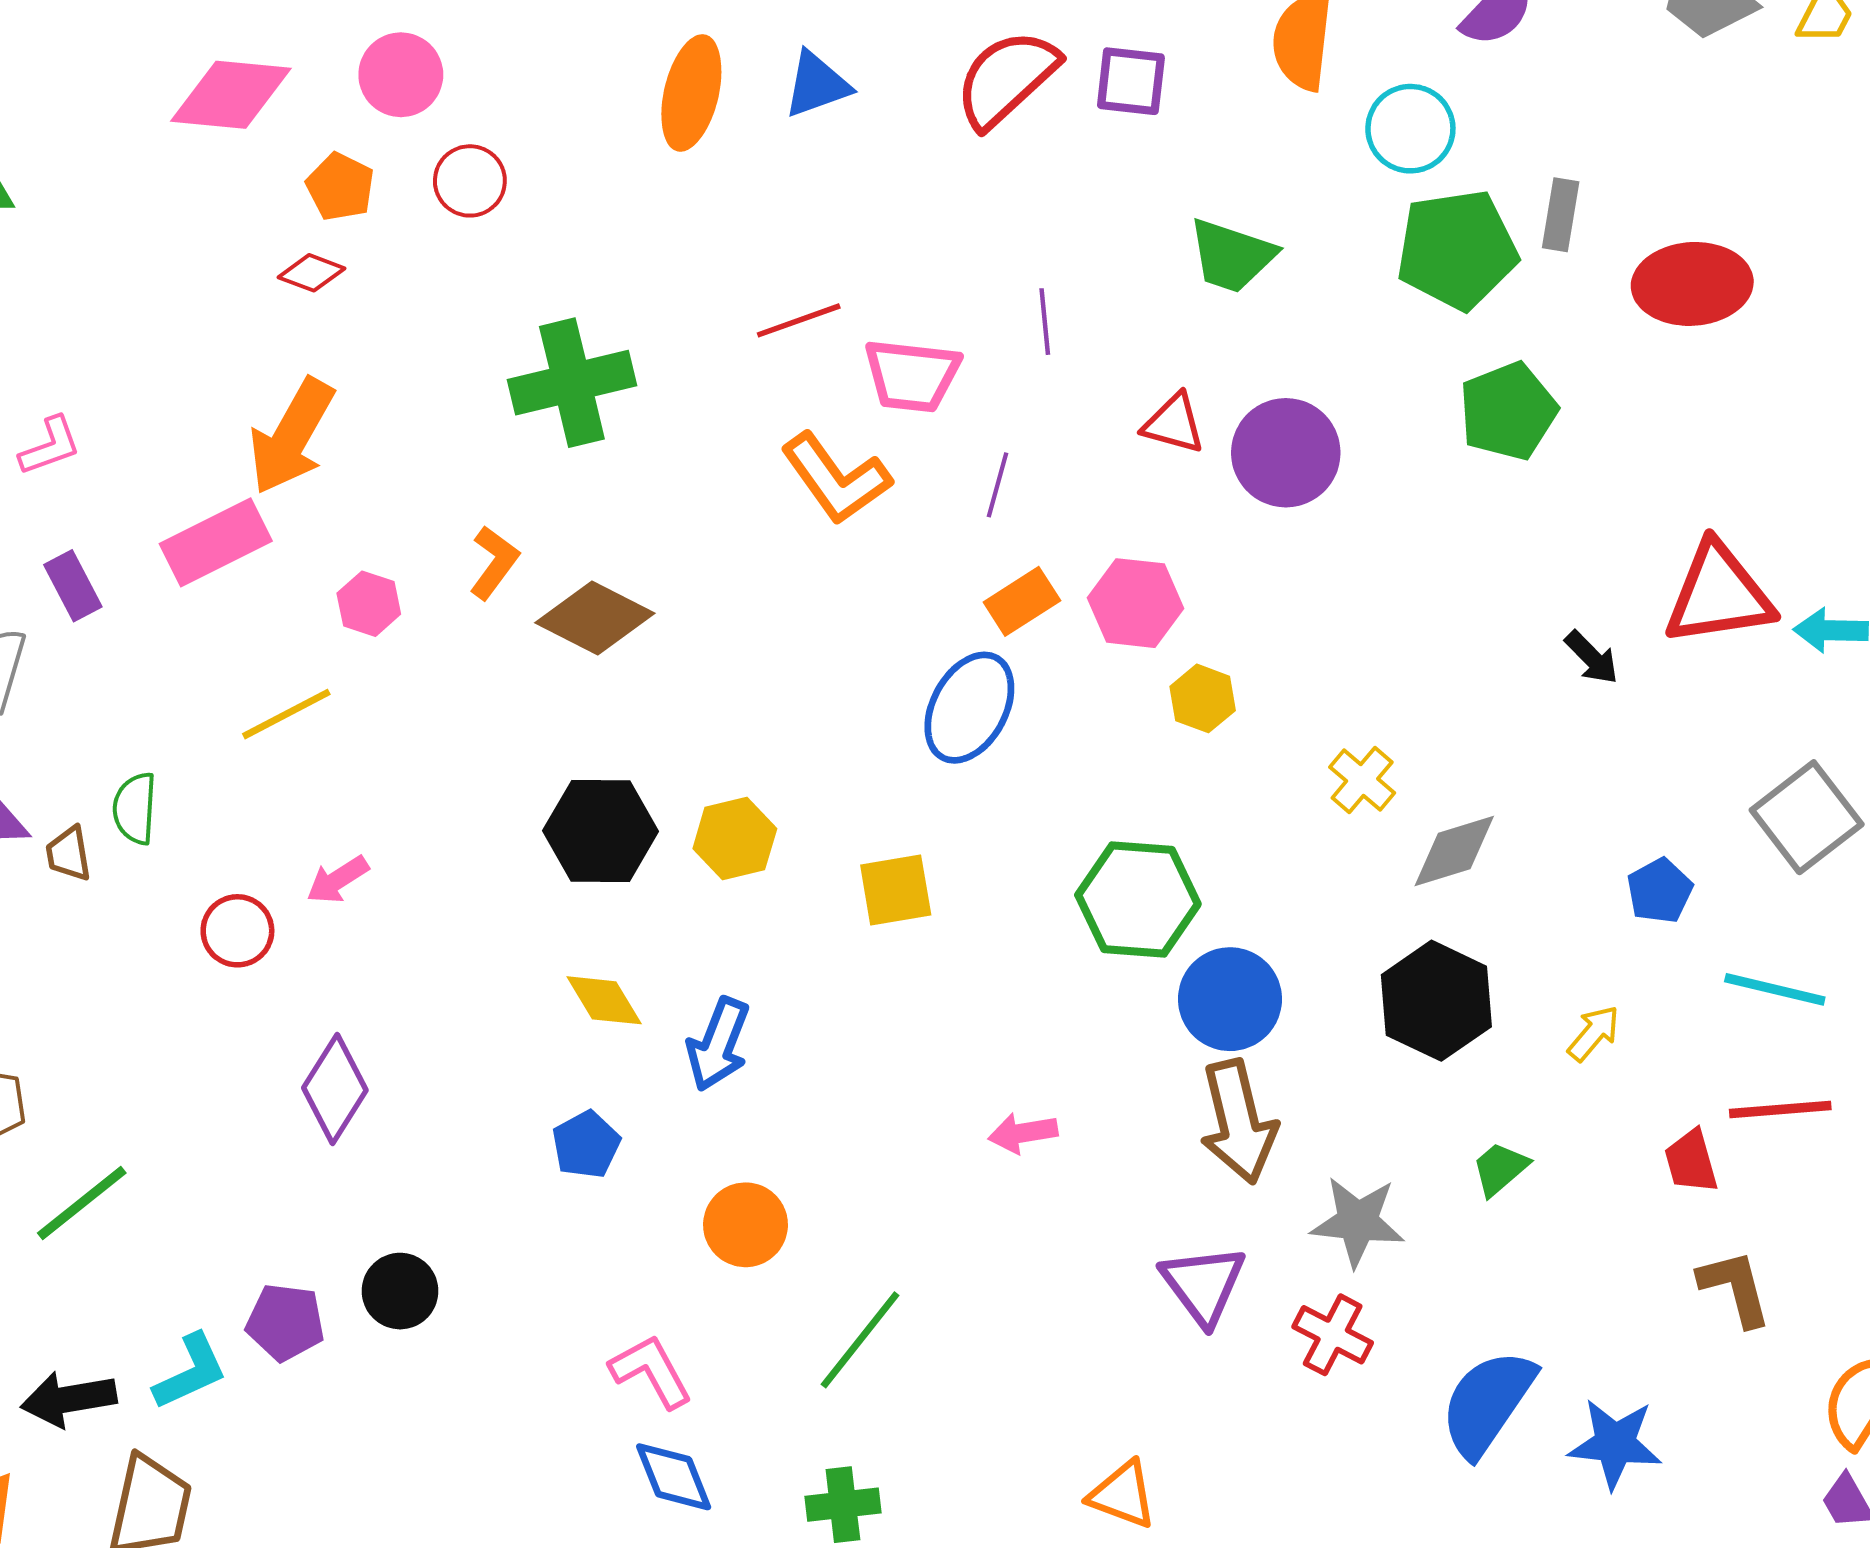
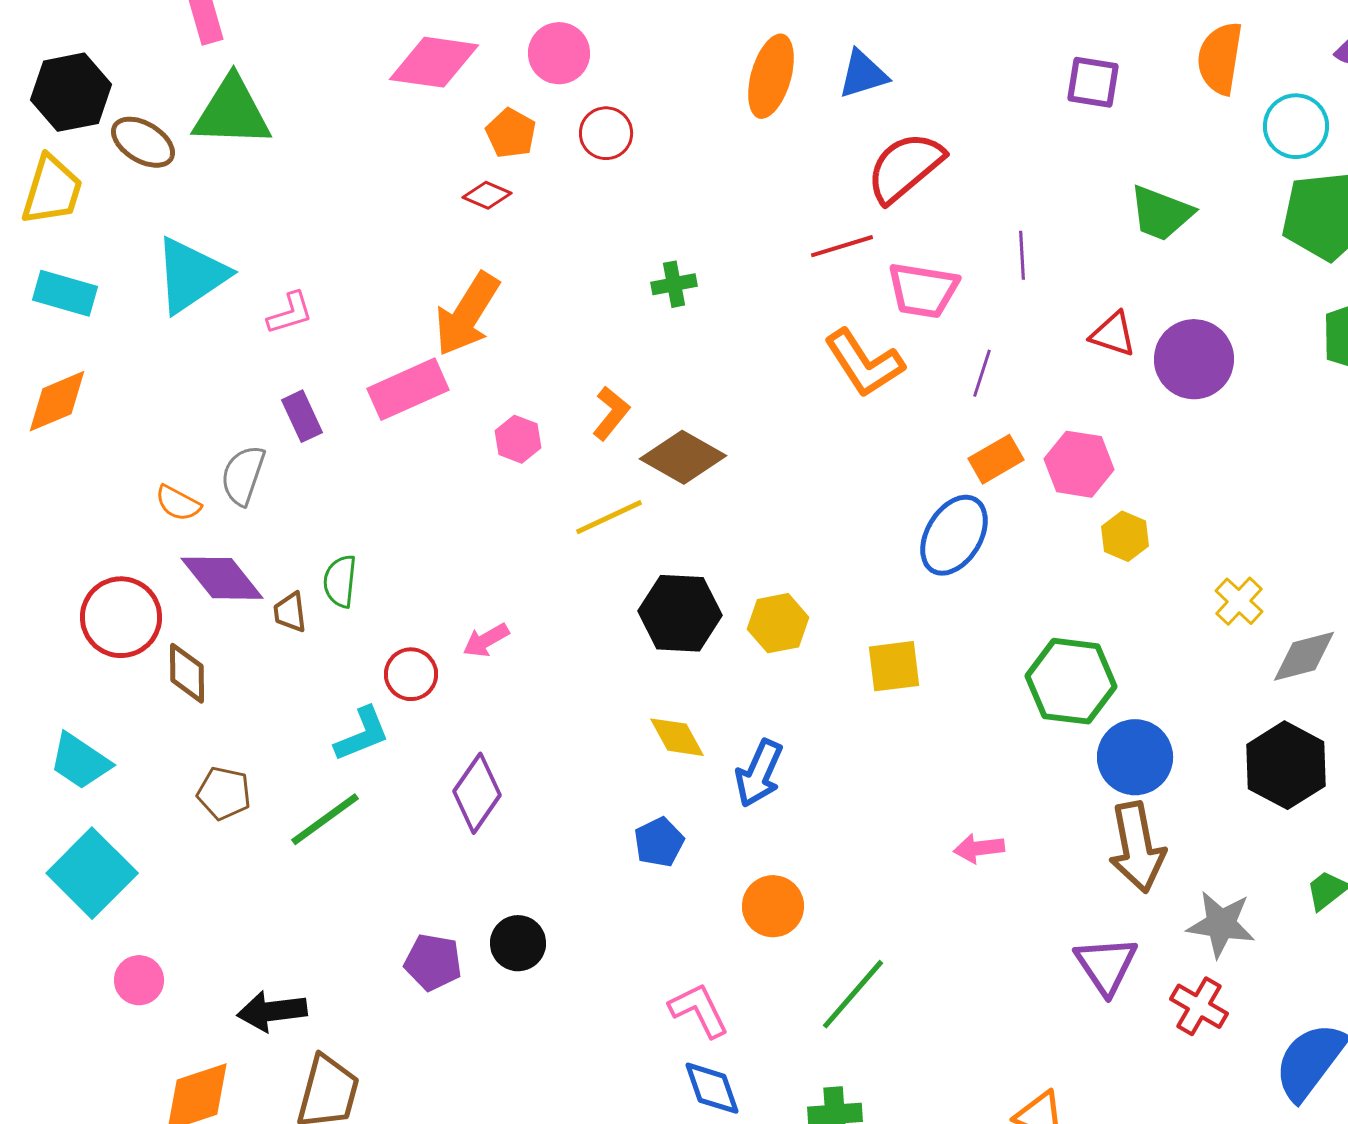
red semicircle: (1006, 79) -> (905, 167), moved
green cross: (572, 383) -> (674, 284), size x0.5
yellow line: (286, 714) -> (609, 517), moved
green line: (82, 1203) -> (325, 819), moved
cyan L-shape: (190, 1372) -> (362, 734), moved

